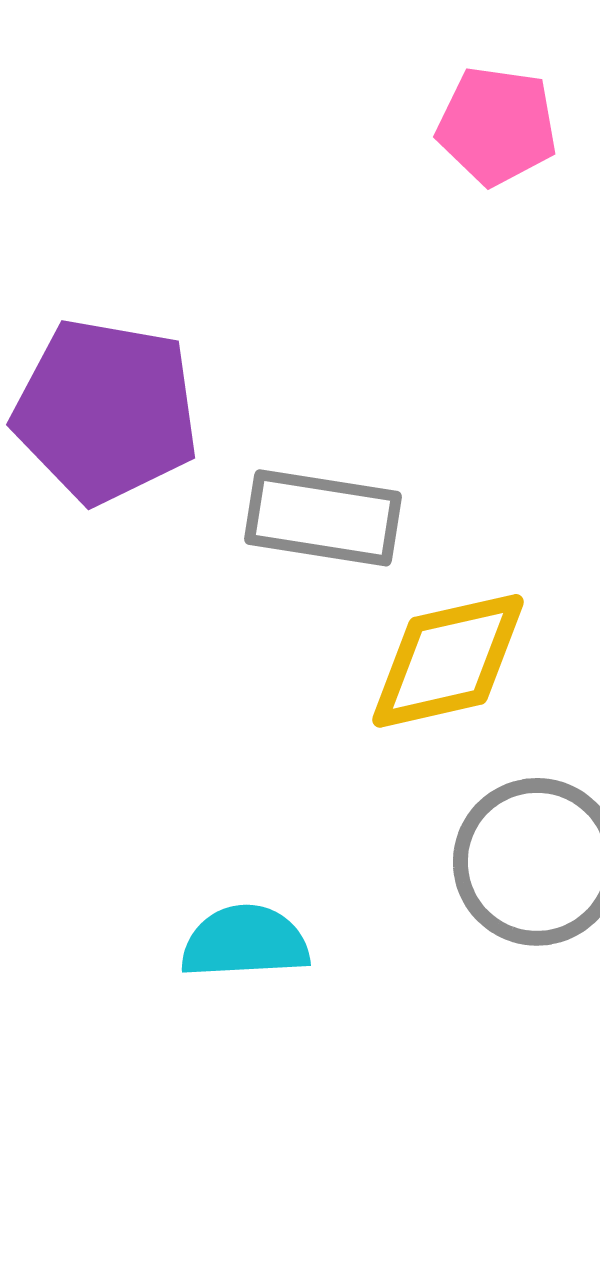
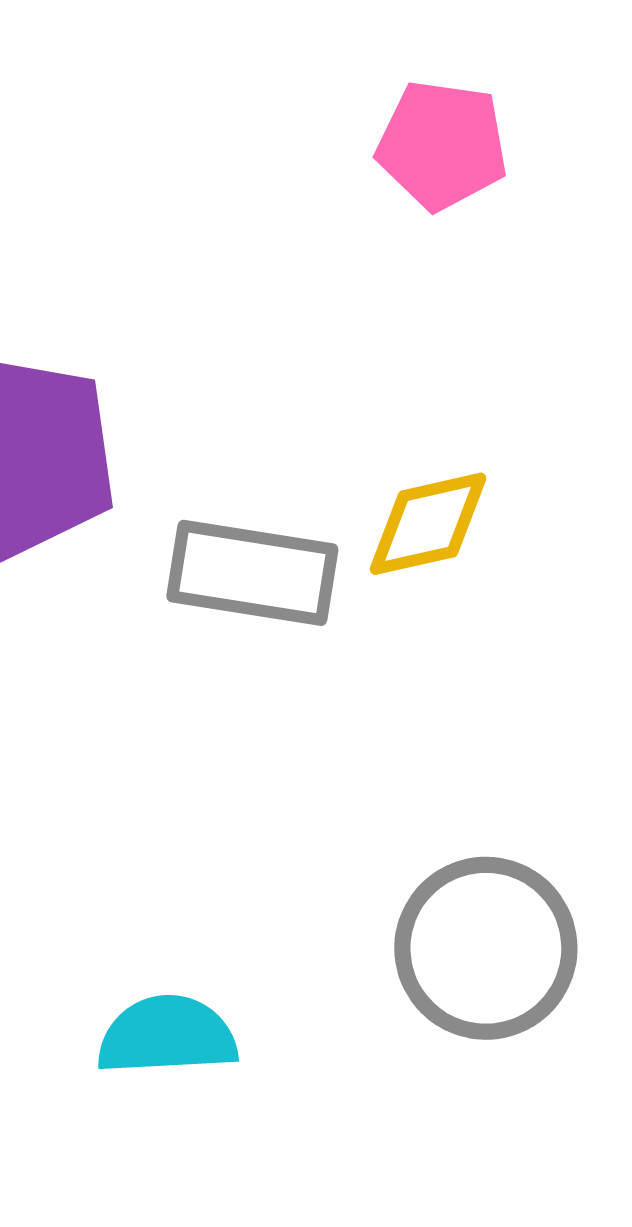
yellow diamond: (448, 661) -> (428, 524), moved, size x0.7

